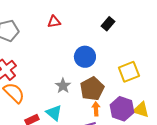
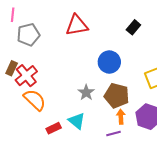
red triangle: (54, 22) -> (77, 25), size x1.6
brown pentagon: (92, 89) -> (117, 96), turned -30

